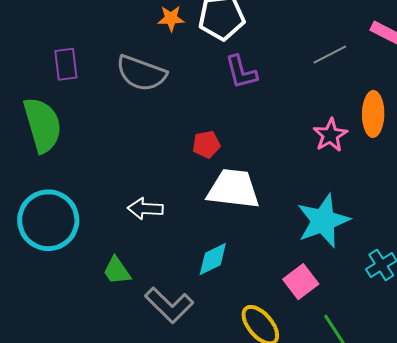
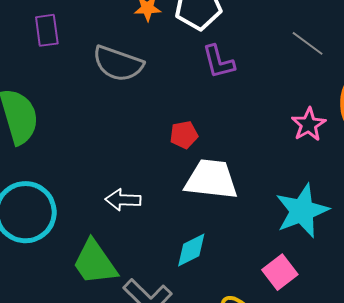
gray line: (330, 54) -> (308, 43), turned 64
purple rectangle: (66, 64) -> (47, 30), moved
green trapezoid: (117, 271) -> (95, 262), size x1.6

